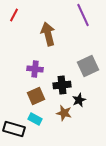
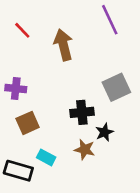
red line: (14, 15) -> (22, 30), moved, turned -72
purple cross: (35, 69) -> (16, 89), moved
brown square: (36, 96) -> (28, 123), moved

